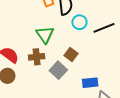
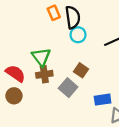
cyan circle: (79, 22) -> (78, 35), moved
green triangle: (45, 35) -> (41, 57), moved

